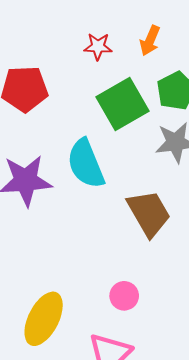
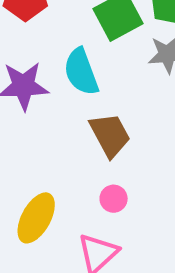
brown trapezoid: (149, 213) -> (110, 135), moved

